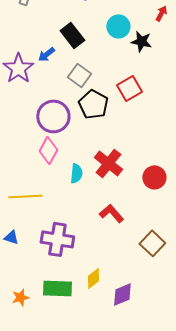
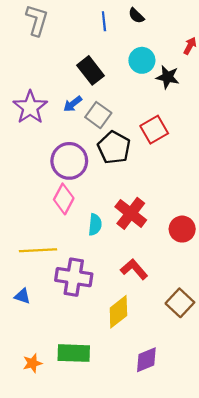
blue arrow: (46, 54) -> (73, 104), moved
purple cross: (57, 239) -> (74, 277), moved
yellow diamond: (93, 278) -> (118, 312), moved, size x1.4

